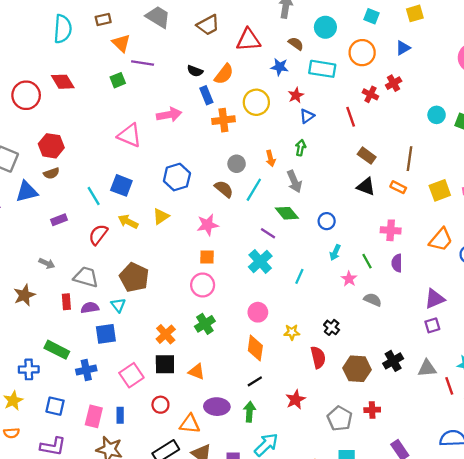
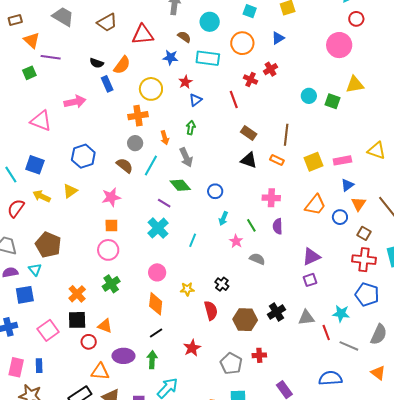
orange cross: (223, 120) -> (138, 116), moved
red circle: (160, 405) -> (89, 342), moved

